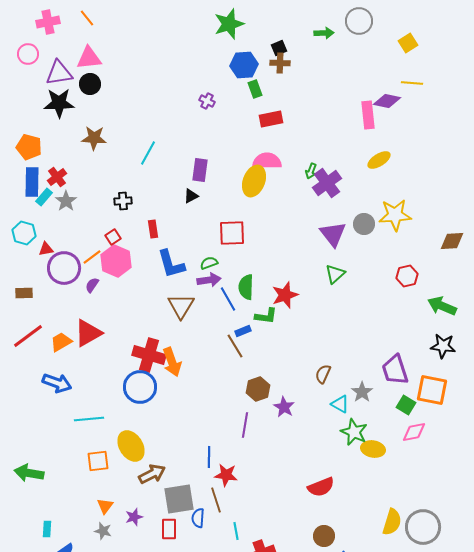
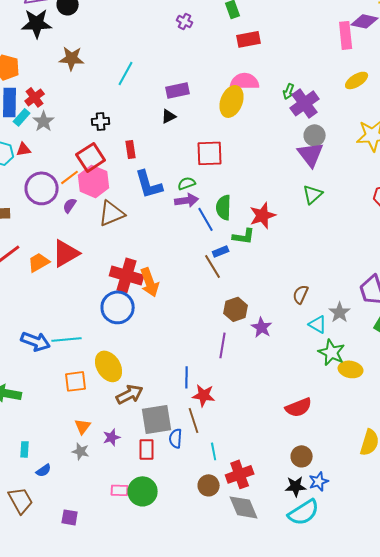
purple rectangle: (200, 170) -> (178, 90), turned 70
gray circle: (364, 224) -> (315, 135), moved
red square: (113, 237) -> (91, 157), size x1.8
red triangle: (46, 249) -> (24, 149), moved
brown triangle: (181, 306) -> (112, 213), moved, turned 36
blue arrow: (57, 383) -> (36, 341), moved

